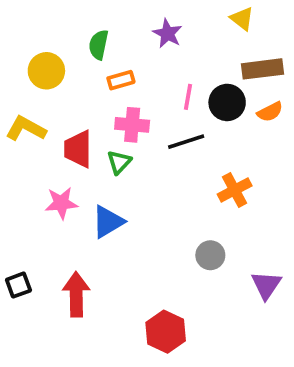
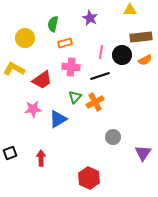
yellow triangle: (242, 19) -> (130, 10), turned -40
red trapezoid: (78, 149) -> (42, 80), turned -125
green triangle: (119, 162) -> (75, 97), moved
orange cross: (235, 190) -> (95, 102), moved
red arrow: (76, 294) -> (41, 158), size x0.7

